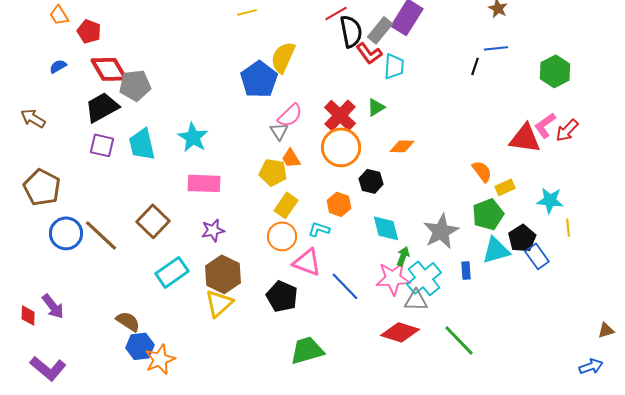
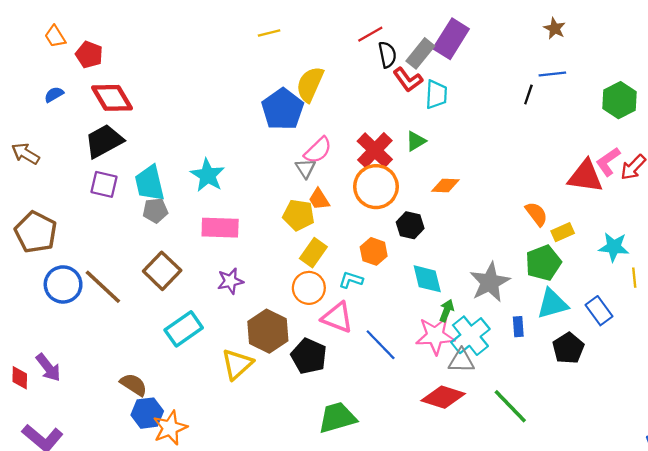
black semicircle: (351, 31) -> (387, 55), size x0.7
gray pentagon: (135, 85) -> (155, 211), moved, size x0.7
black pentagon: (522, 238) -> (568, 348), moved
brown hexagon: (223, 274) -> (268, 331), moved

